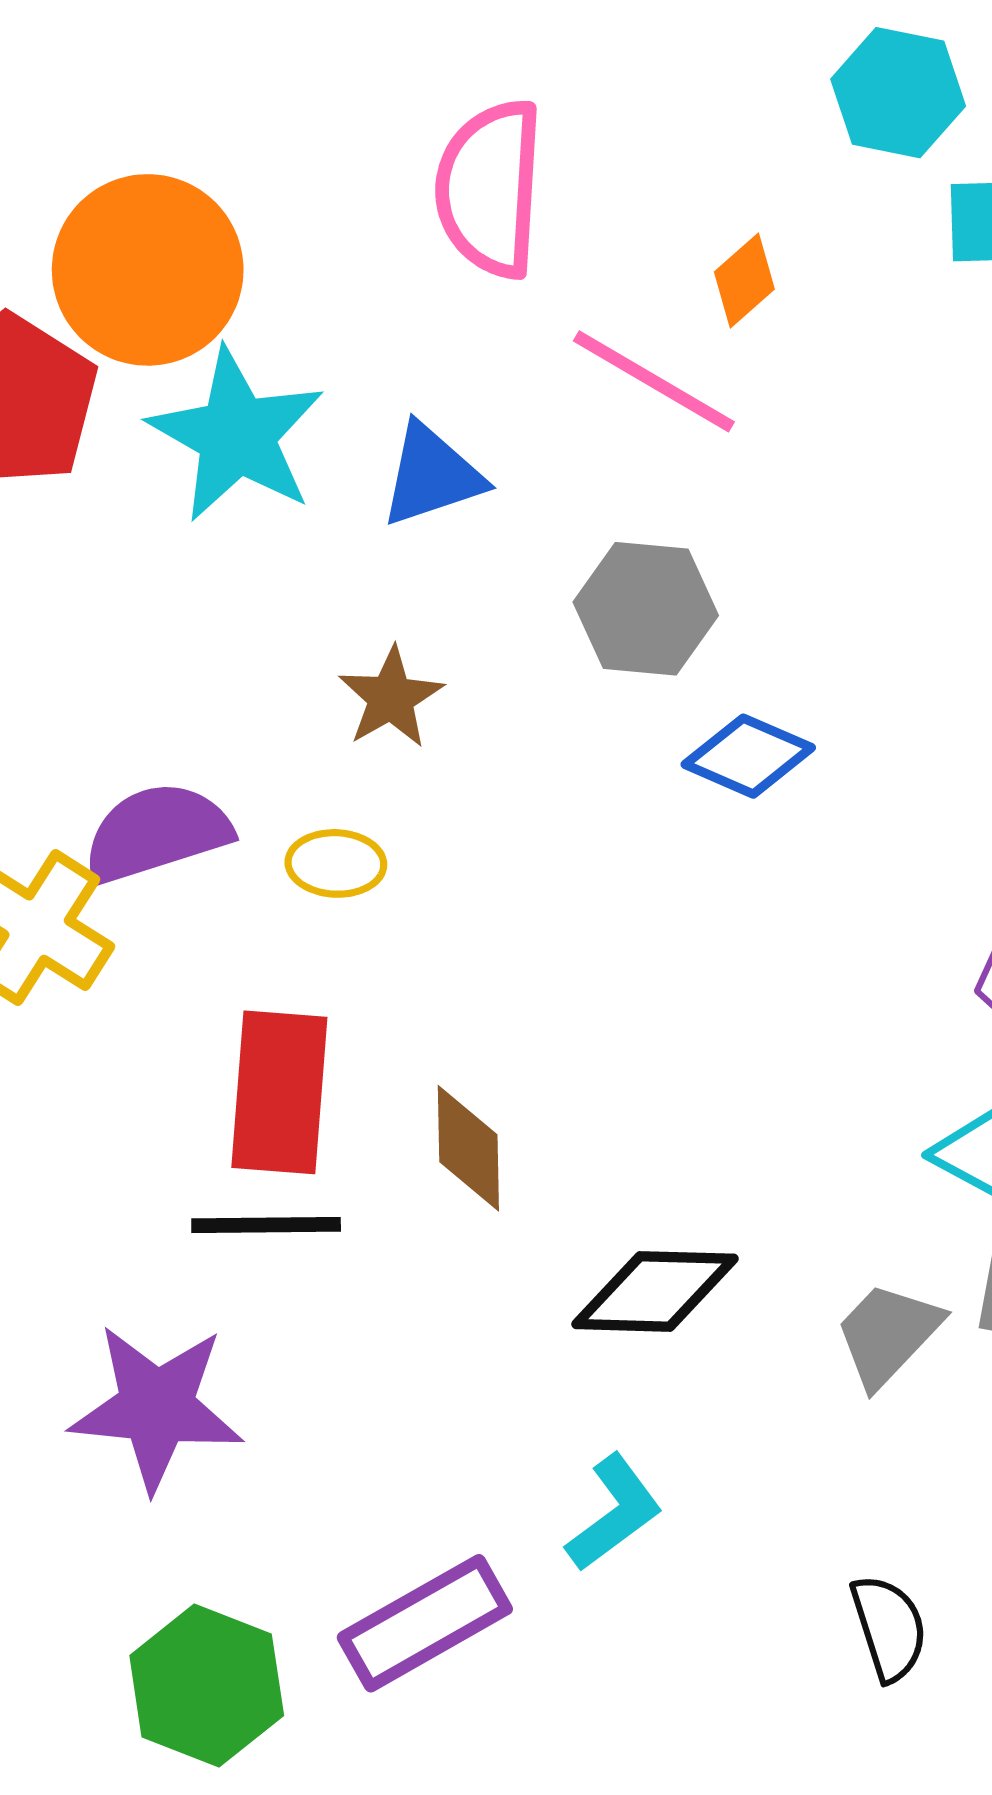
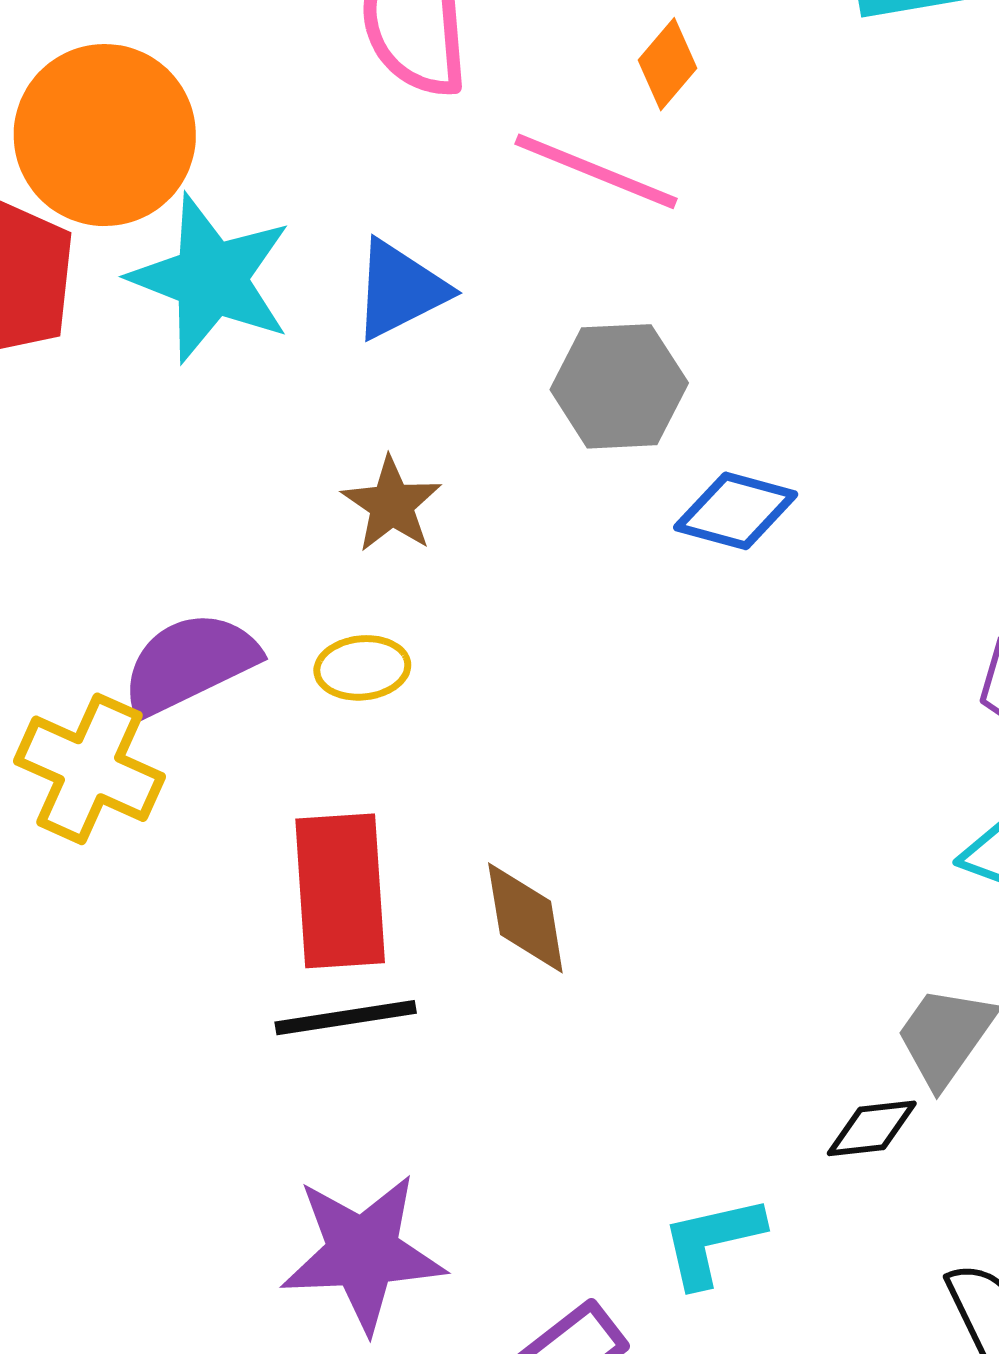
black diamond: (655, 1291) -> (872, 1128), moved, size x0.6
purple star: (156, 1407) -> (363, 1253), moved
cyan L-shape: (614, 1513) -> (712, 1241), turned -148

